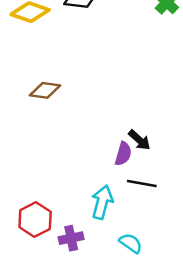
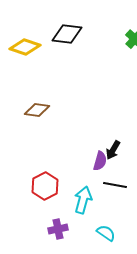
black arrow: (139, 140) -> (113, 150), turned 78
red hexagon: (35, 220) -> (45, 186), moved

